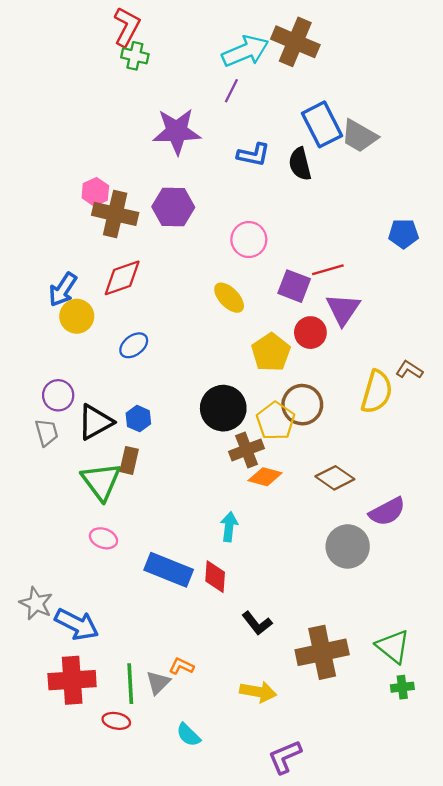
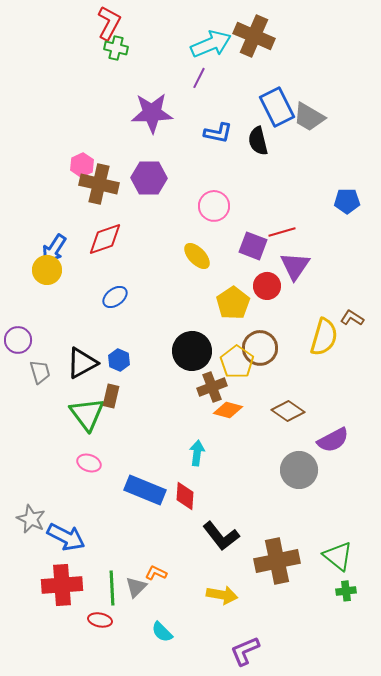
yellow circle: (77, 316) -> (47, 270), moved
purple circle: (58, 395) -> (18, 340), moved
black L-shape: (257, 623) -> (221, 536), size x1.4

